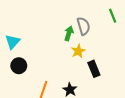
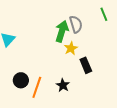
green arrow: (69, 33) -> (62, 31), size x1.5
black circle: (19, 66) -> (21, 80), moved

